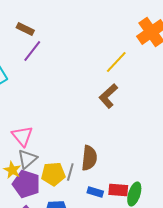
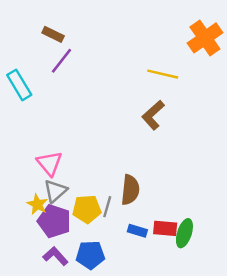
yellow line: (116, 62) -> (163, 74), turned 60

